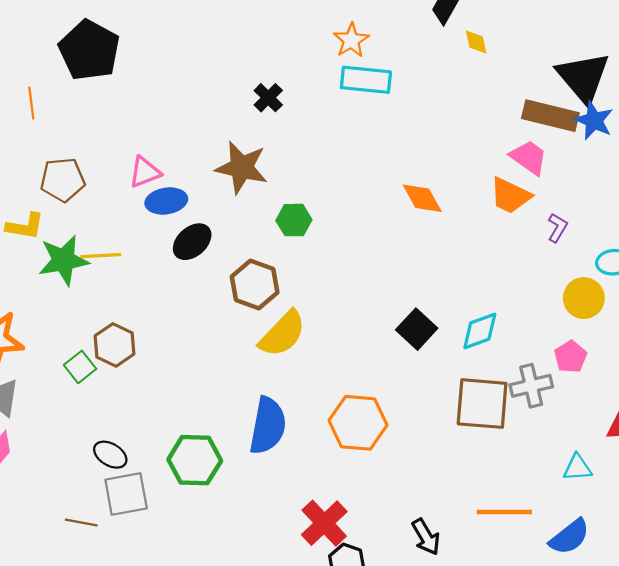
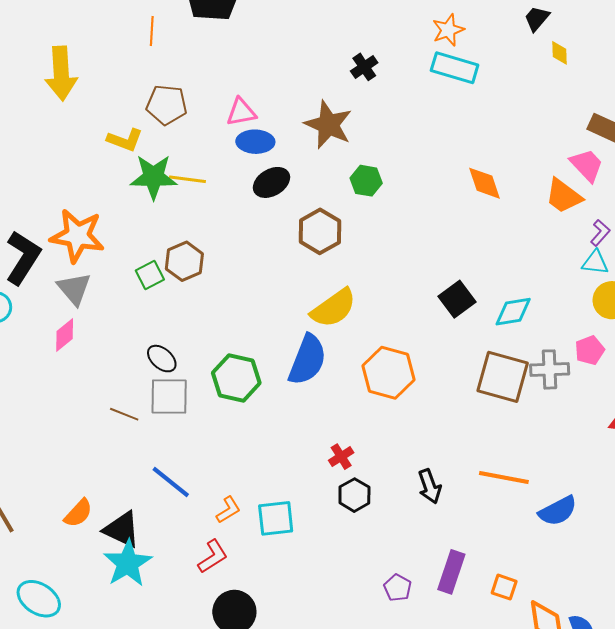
yellow semicircle: (282, 334) -> (334, 308), moved
cyan triangle: (577, 468) -> (595, 262), moved
red cross: (324, 523) -> (341, 457), size x0.6

